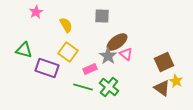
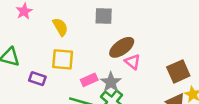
yellow square: (68, 52) -> (63, 59), turned -30
gray star: (108, 56) -> (111, 82), moved
purple rectangle: (47, 68) -> (37, 79), size x0.6

